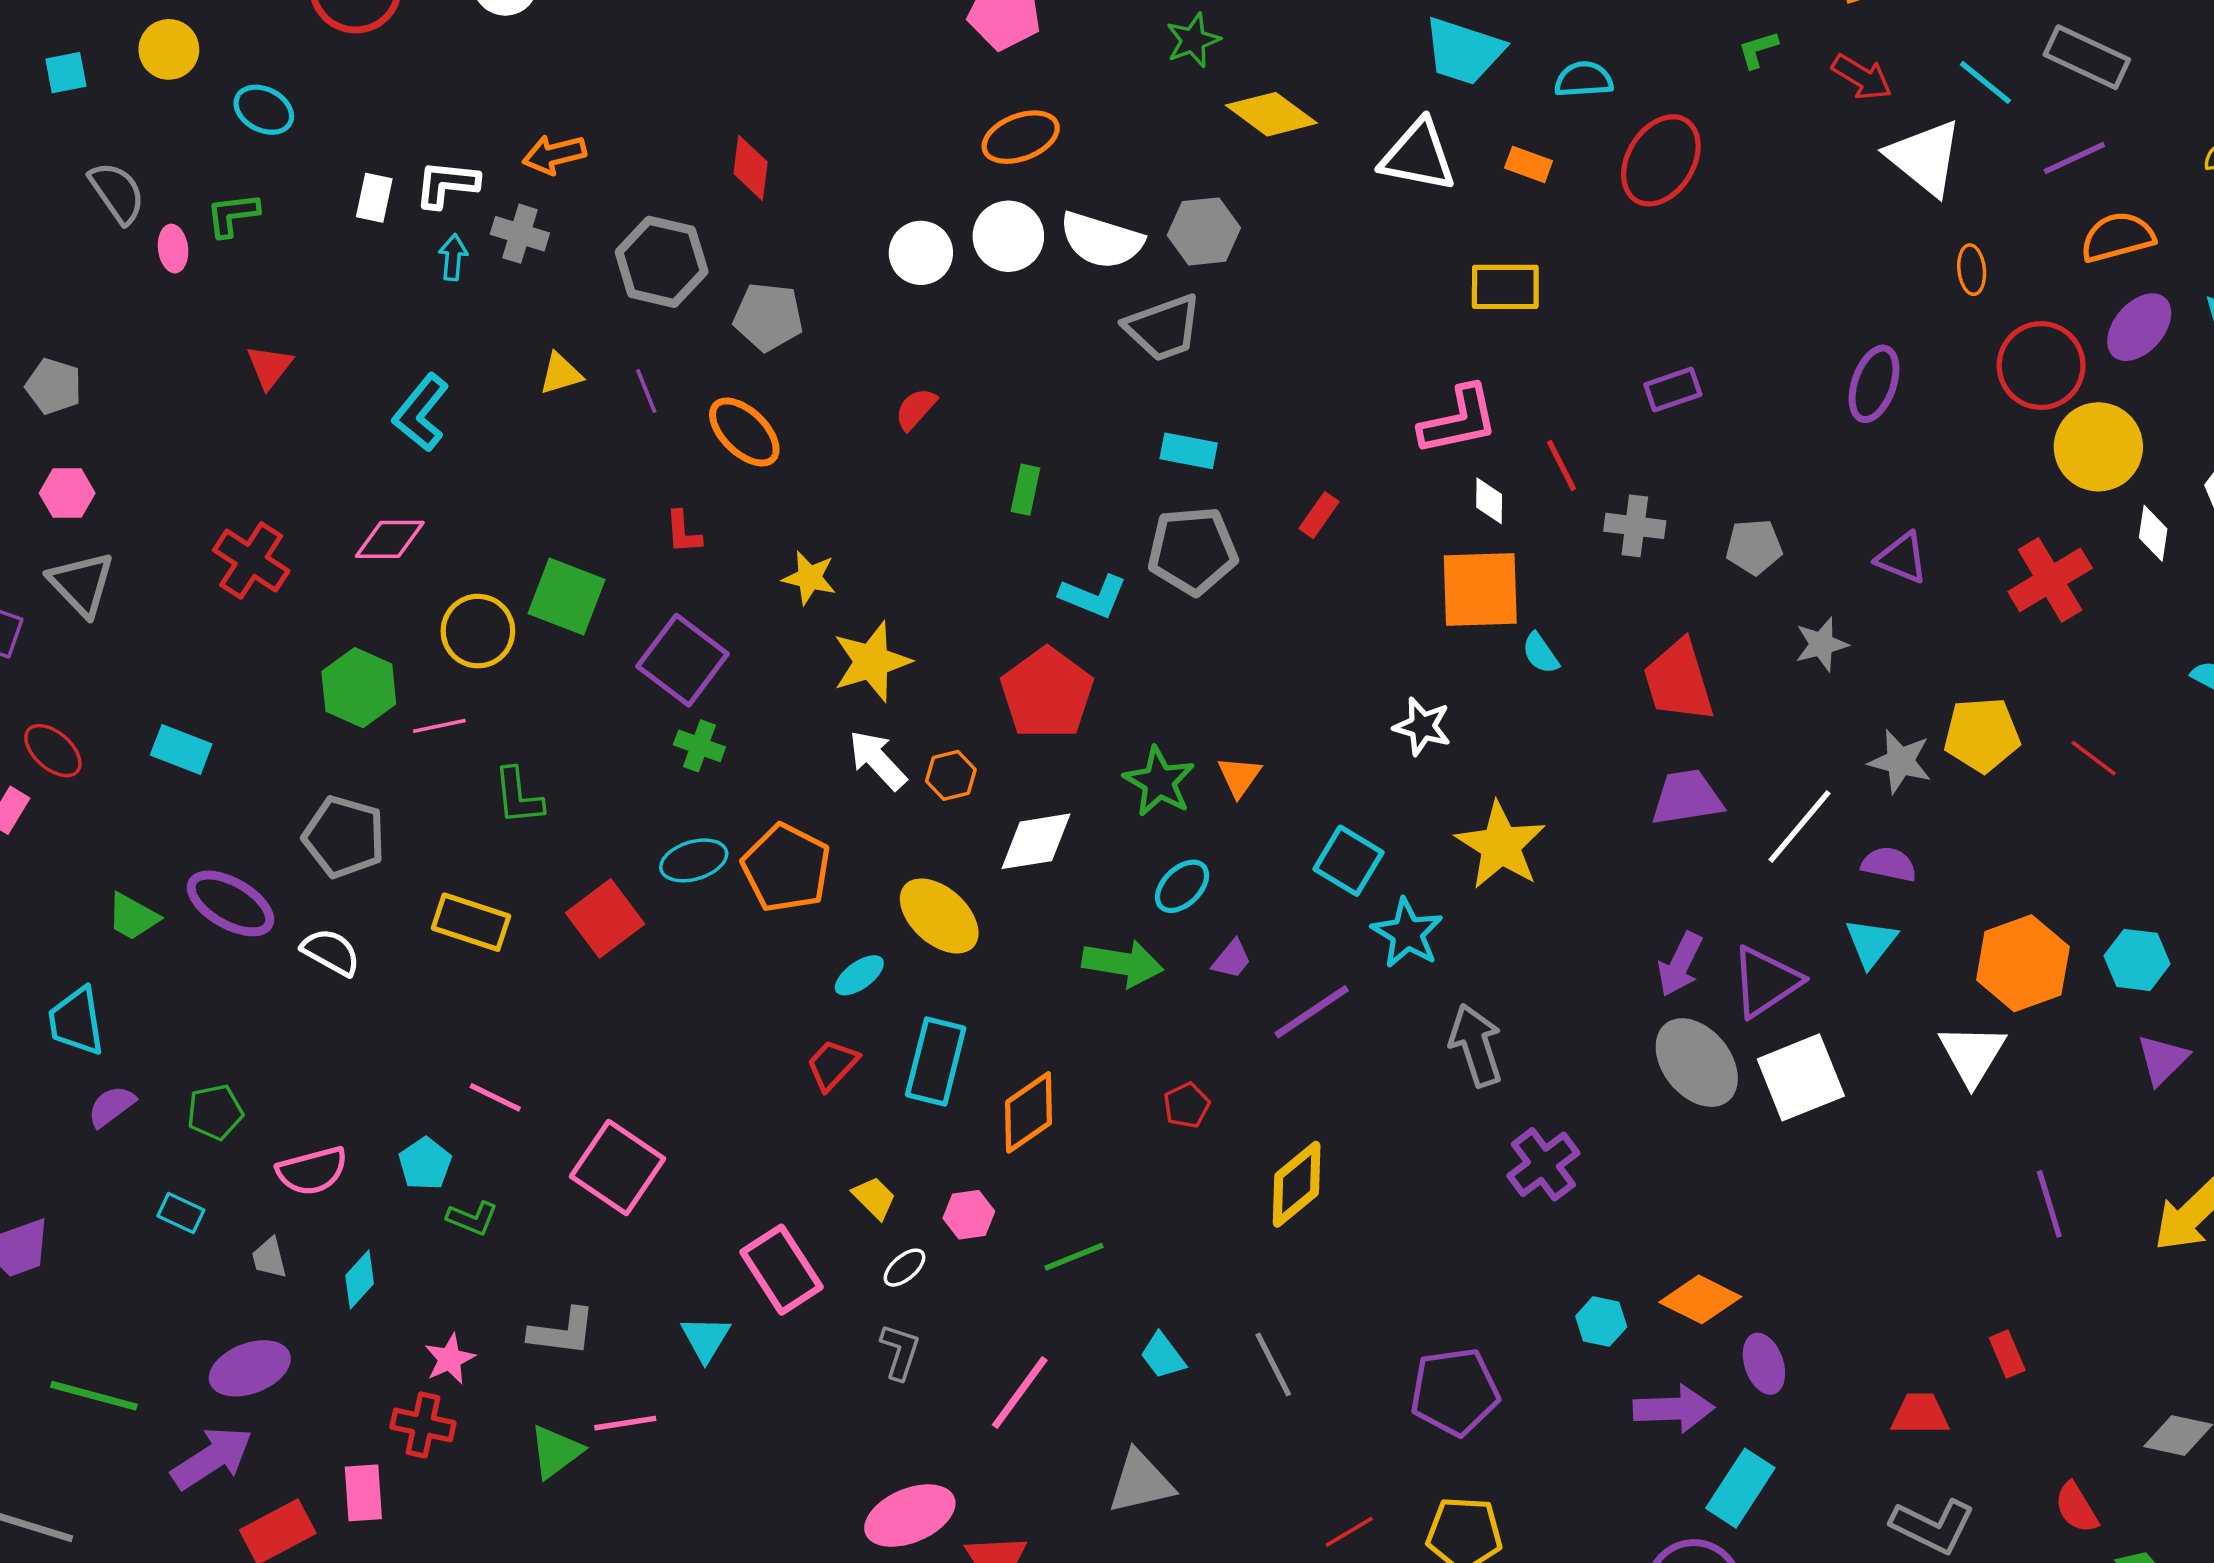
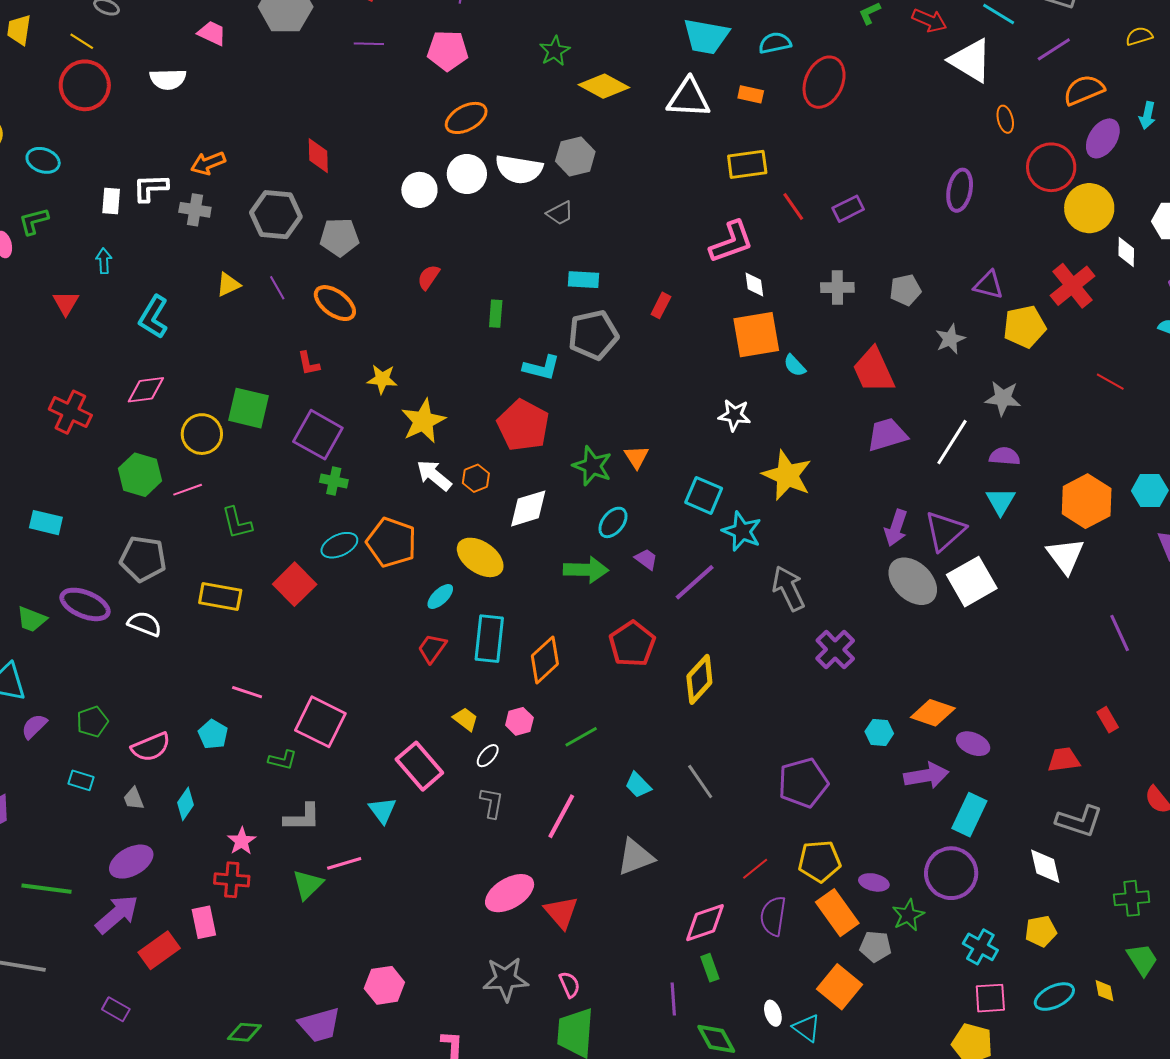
cyan arrow: (453, 257) -> (104, 261), moved
gray trapezoid: (1163, 328) -> (560, 213), size x0.6
red line: (1561, 465) -> (793, 206), moved
yellow pentagon: (1982, 735) -> (1025, 327), moved
purple trapezoid: (1232, 959) -> (646, 559), turned -85
red pentagon: (1187, 1105) -> (632, 644), size x1.8
green L-shape: (472, 1218) -> (283, 760), moved
purple ellipse: (1764, 1364) -> (973, 744), turned -40

